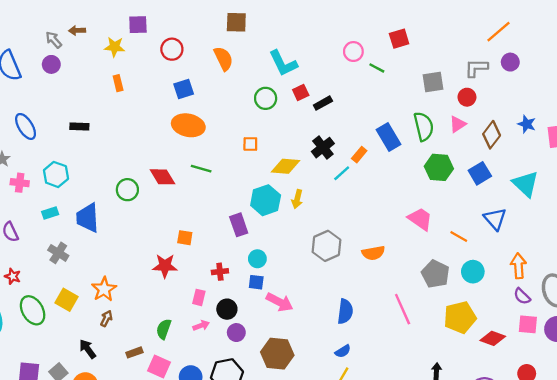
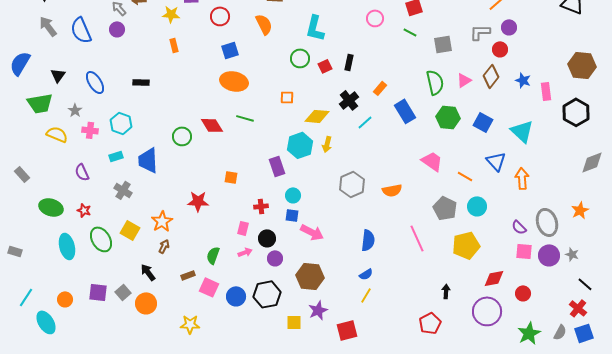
cyan L-shape: (283, 63) -> (315, 28), turned 40
green line: (377, 68) -> (410, 32), moved
red square: (301, 92) -> (325, 66), moved
red circle: (467, 97) -> (500, 49), moved
black rectangle: (323, 103) -> (349, 62), turned -49
brown diamond: (492, 135) -> (491, 76), moved
blue rectangle: (389, 137) -> (405, 111), moved
orange rectangle: (359, 155) -> (380, 88), moved
blue square: (480, 173) -> (483, 122), turned -30
red star: (165, 266) -> (198, 201), moved
orange arrow: (518, 266) -> (522, 178), moved
red diamond: (493, 338) -> (494, 278), moved, turned -30

